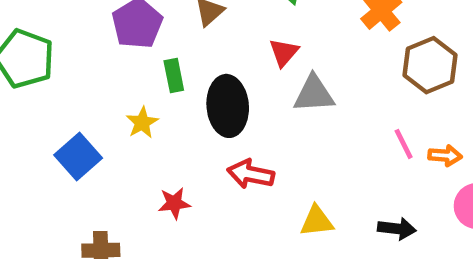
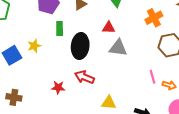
red triangle: (284, 52) -> (109, 28), turned 40
yellow star: (142, 123) -> (34, 46), moved
red star: (174, 203) -> (58, 87), moved

